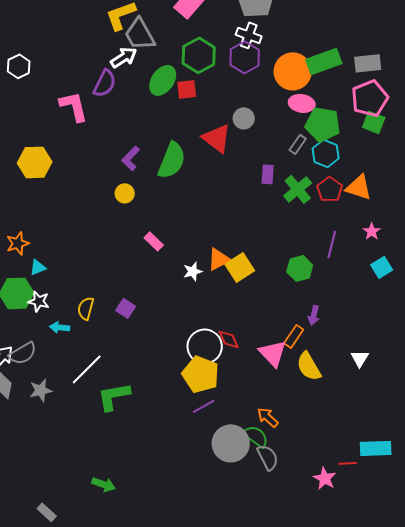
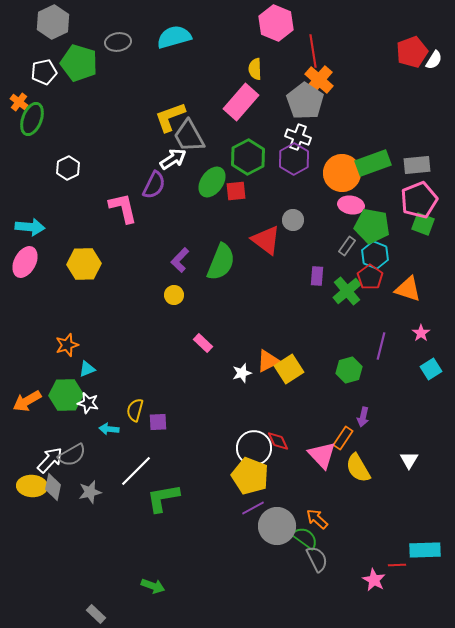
red pentagon: (330, 189) -> (370, 277), moved
purple square: (126, 308) -> (158, 422), moved, turned -36
gray circle: (231, 443) -> (277, 526), moved

